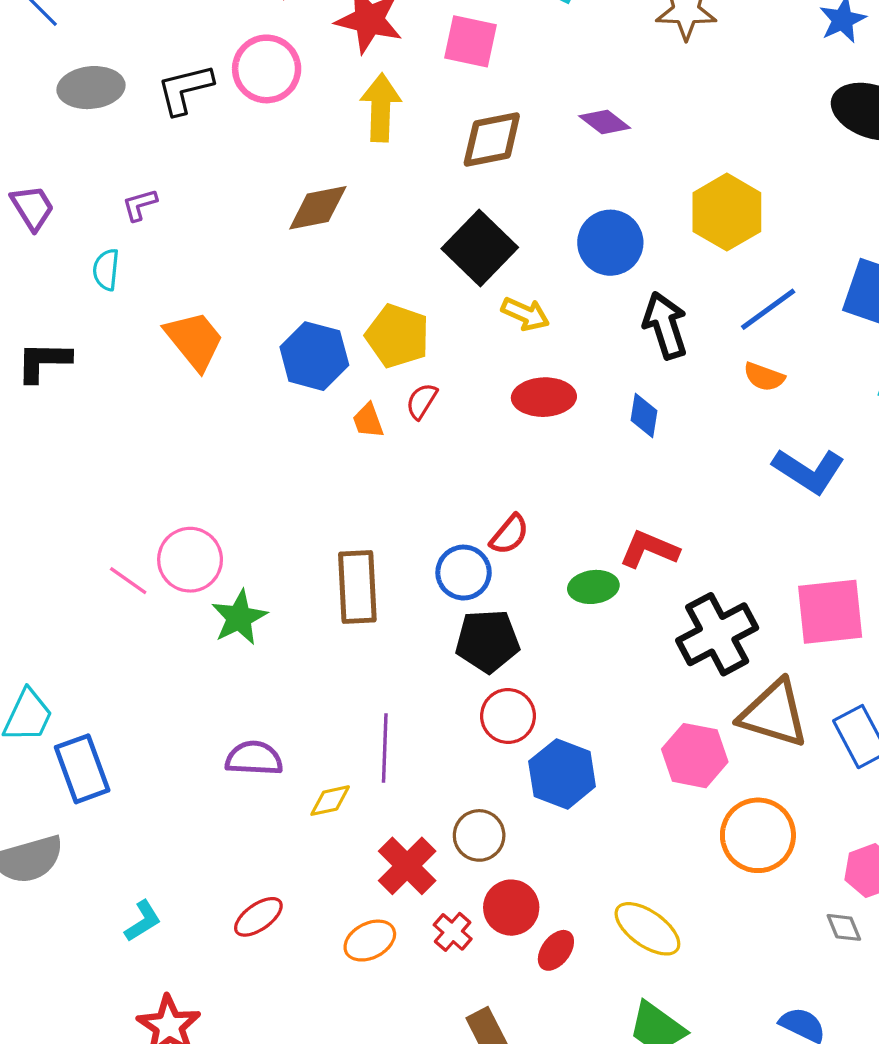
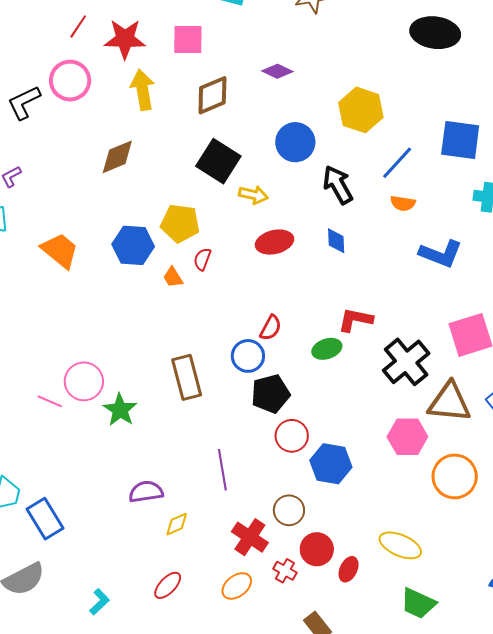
yellow diamond: (330, 801) -> (177, 524), moved

